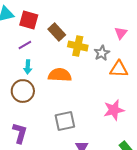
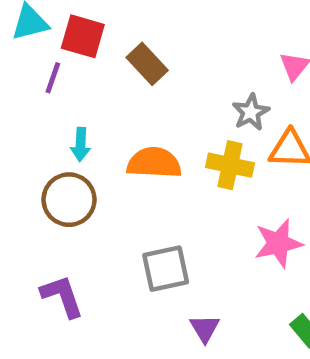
purple line: (25, 45) -> (53, 78), moved, turned -40
yellow cross: (78, 46) -> (230, 165), moved
purple L-shape: (20, 133) -> (62, 296), turned -35

